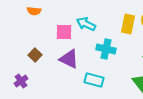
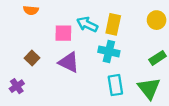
yellow rectangle: (128, 24) -> (113, 24), moved
cyan rectangle: (94, 80) -> (115, 85), moved, turned 66

